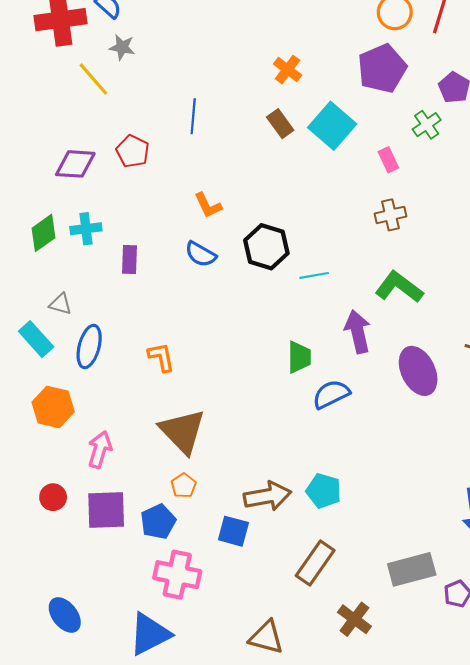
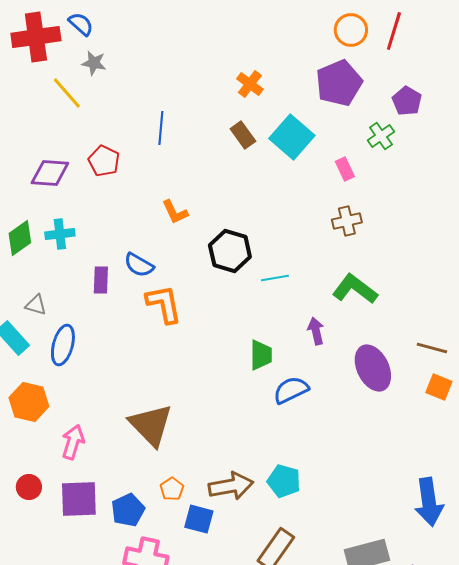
blue semicircle: (201, 254) -> (139, 265), moved
purple rectangle: (129, 259) -> (101, 280), moved
purple arrow: (358, 332) -> (316, 331), size x0.7
orange L-shape: (161, 357) -> (164, 304), moved, size x1.4
orange pentagon: (184, 486) -> (172, 489), moved

